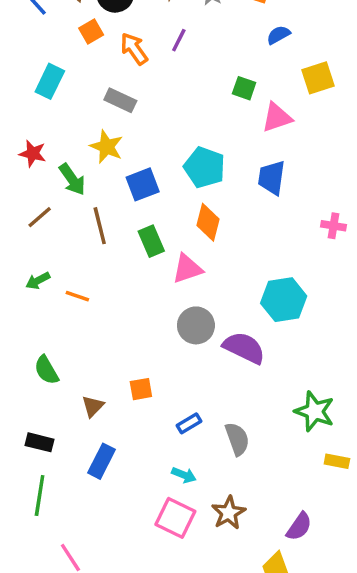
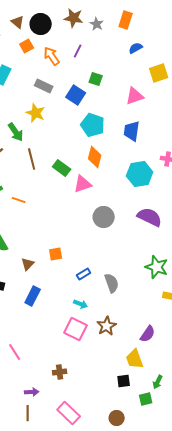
green square: (244, 88) -> (96, 79), moved
blue square: (143, 184) -> (76, 95), moved, turned -36
green rectangle: (151, 241) -> (62, 168), turned -30
cyan hexagon: (284, 300) -> (140, 174), moved
gray circle: (196, 325) -> (104, 217), moved
purple semicircle: (244, 348) -> (150, 217), moved

